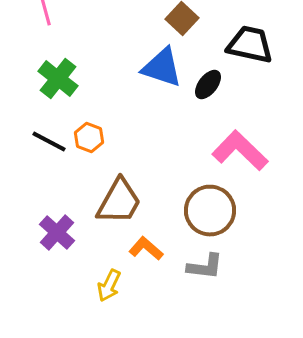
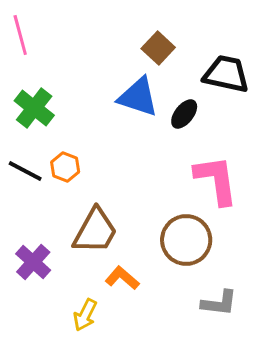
pink L-shape: (240, 151) -> (216, 180), turned 38
gray L-shape: (205, 267) -> (219, 303), moved

